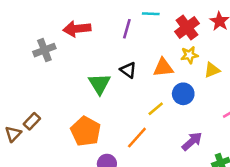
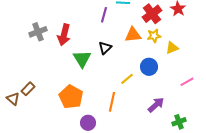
red arrow: (77, 29) -> (64, 35), moved, turned -70
orange triangle: (163, 68) -> (133, 35), moved
black triangle: (128, 70) -> (105, 48), turned 40
brown triangle: (13, 134) -> (13, 99), turned -32
orange line: (137, 138) -> (112, 102), turned -30

